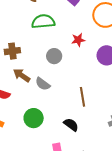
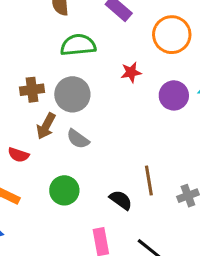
gray circle: (54, 56) -> (72, 94), moved, size x1.5
brown arrow: (22, 75) -> (46, 126), turned -96
brown line: (82, 97) -> (149, 180), moved

